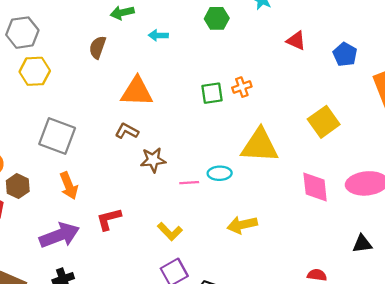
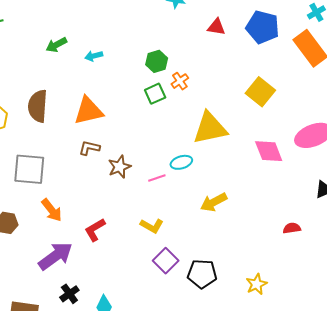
green hexagon: (217, 18) -> (157, 61), moved
brown semicircle: (98, 47) -> (38, 106), moved, size x1.5
blue pentagon: (345, 54) -> (263, 27), size x1.5

